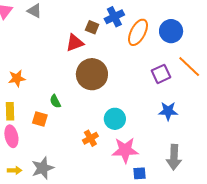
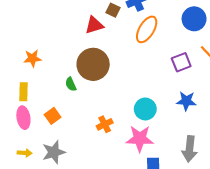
orange ellipse: (138, 32) -> (147, 29), moved
brown circle: (92, 74) -> (93, 64), moved
orange square: (40, 119) -> (53, 116), moved, turned 35
cyan circle: (115, 119) -> (145, 109), moved

